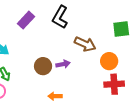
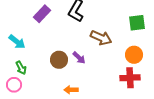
orange circle: (109, 61) -> (134, 55), moved
purple arrow: (63, 64) -> (79, 58), turned 56

